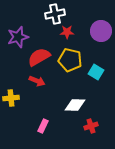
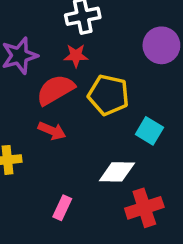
red star: (67, 32) -> (76, 56), moved
cyan square: (96, 72) -> (149, 131), moved
red cross: (91, 126) -> (144, 208), size x1.5

